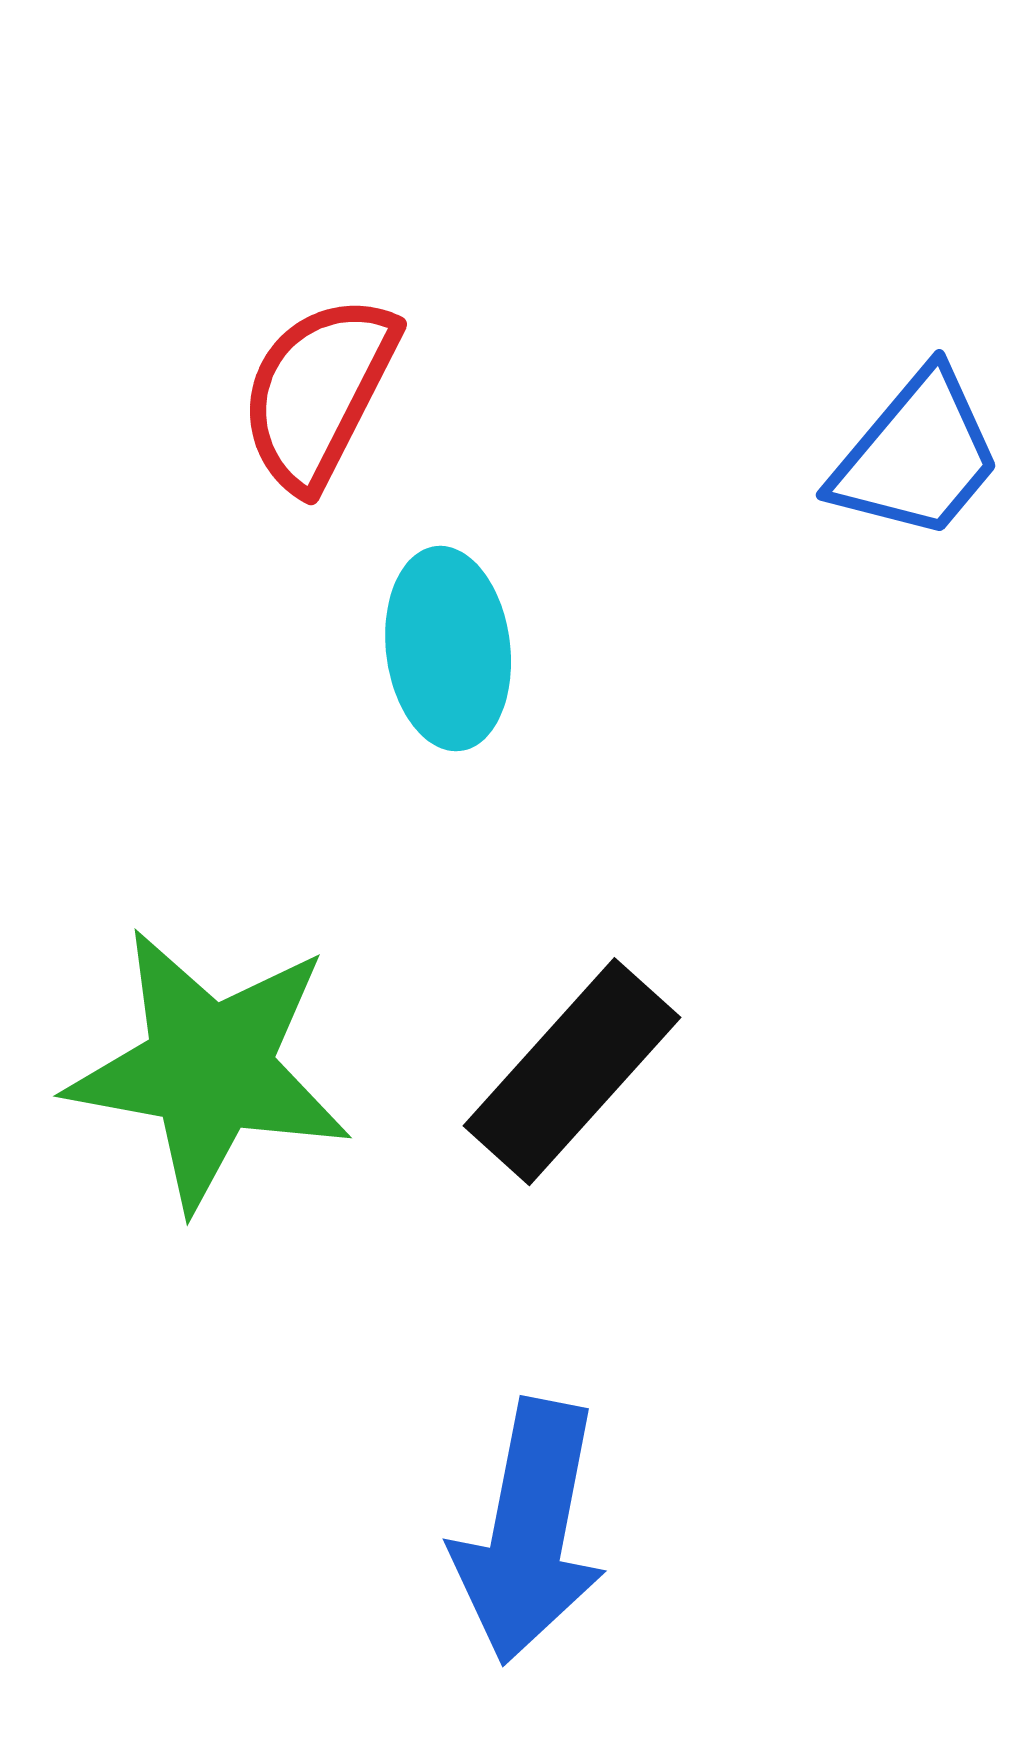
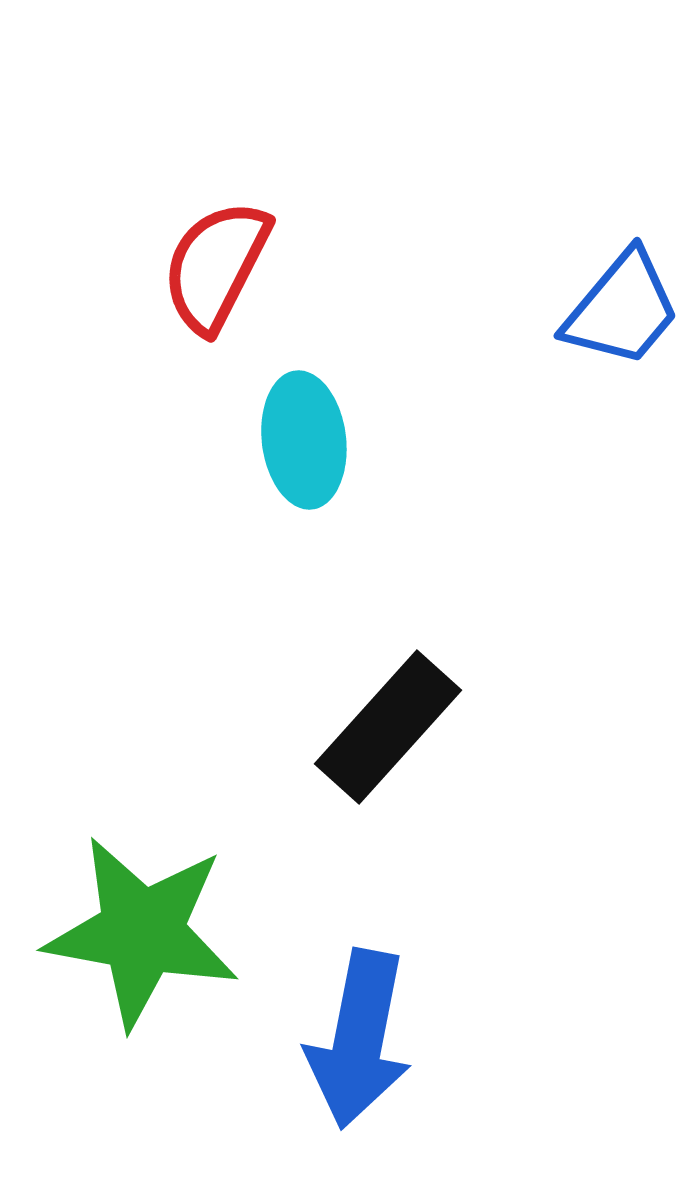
green star: (209, 1069) -> (142, 932), moved

